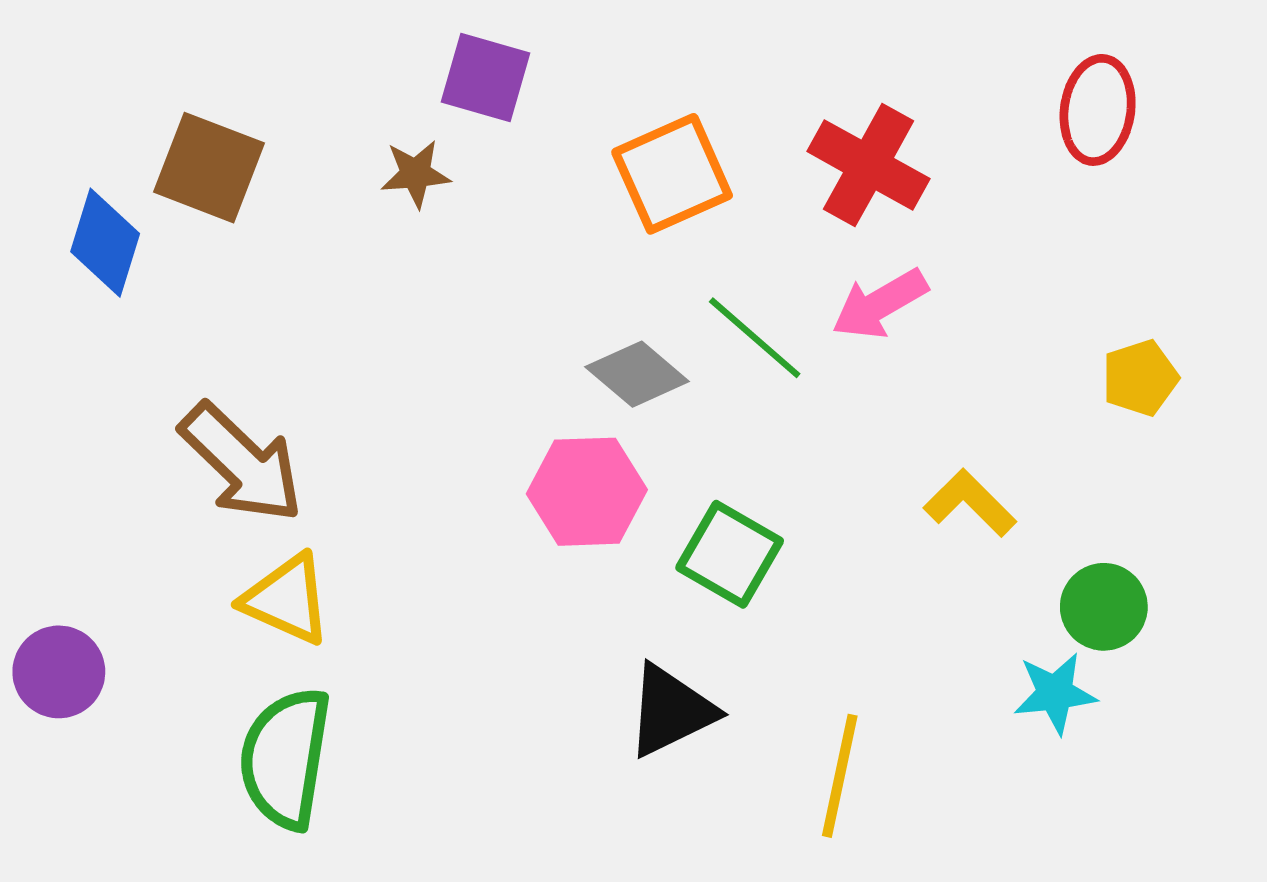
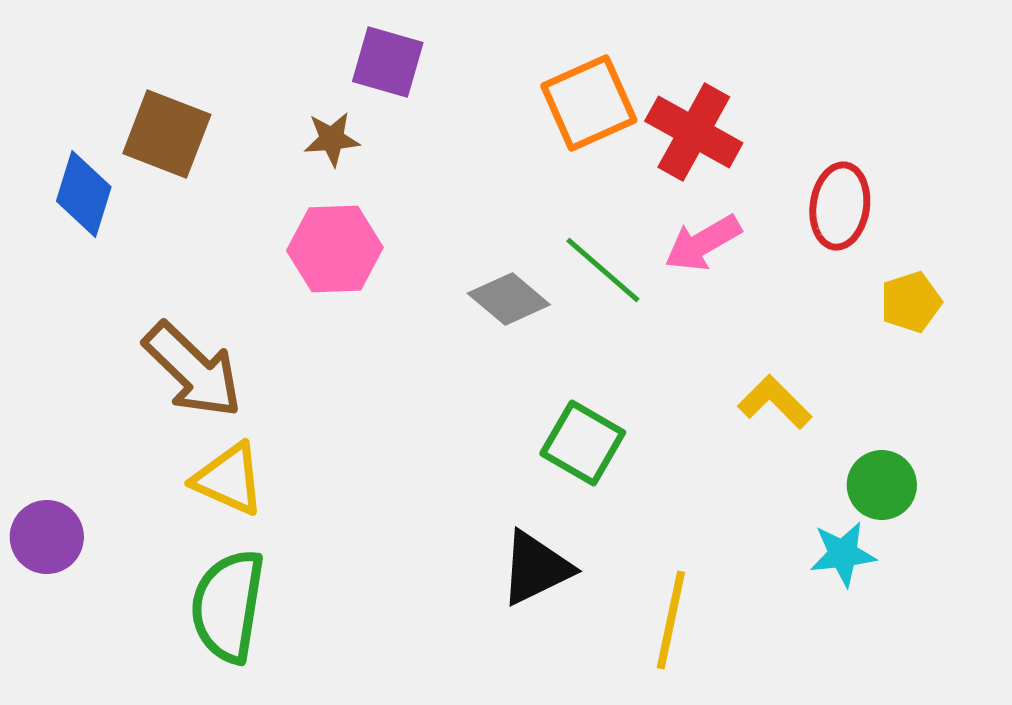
red ellipse: (1098, 110) -> (840, 206), moved
orange square: (672, 174) -> (589, 103), moved
pink hexagon: (587, 492) -> (335, 249), moved

